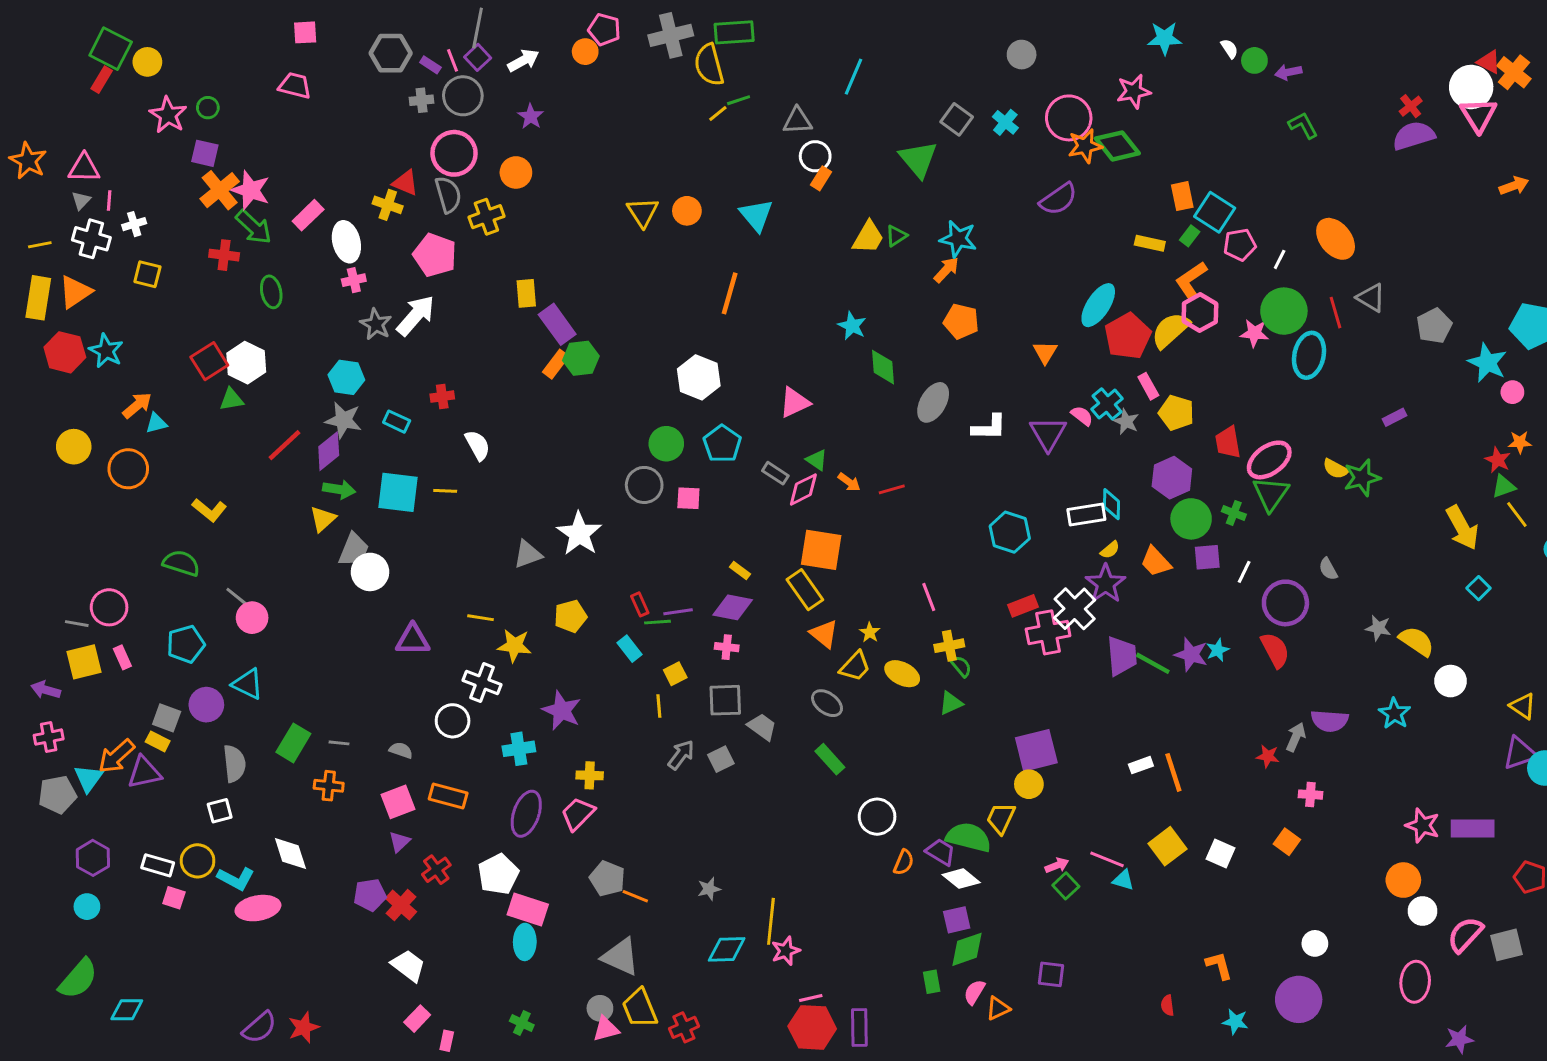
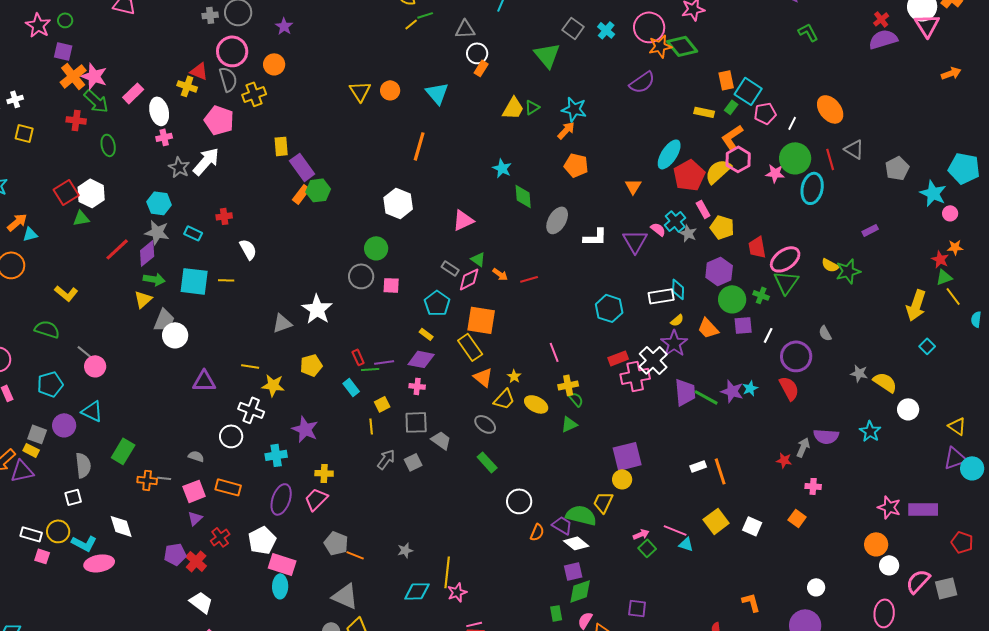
cyan pentagon: (722, 444) -> (437, 303), moved
yellow arrow: (1462, 528) -> (916, 305), turned 48
gray line: (339, 743) -> (164, 478), moved

